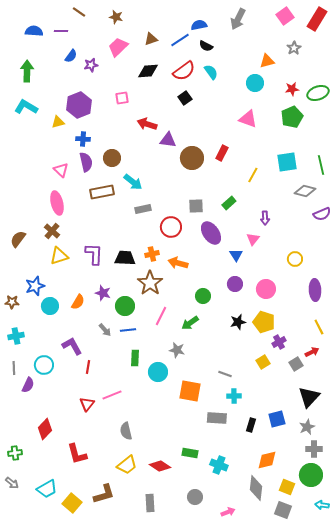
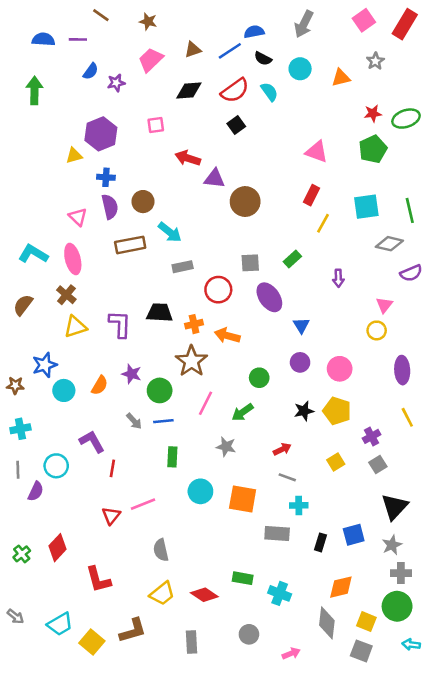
cyan circle: (255, 83) -> (300, 69), moved
cyan L-shape: (26, 107) -> (33, 254), moved
red rectangle: (222, 153) -> (312, 195), moved
pink triangle: (253, 239) -> (384, 305), moved
black trapezoid: (125, 258) -> (160, 313), moved
purple cross: (279, 342) -> (372, 436), moved
red arrow: (312, 352) -> (282, 449), moved
cyan circle: (158, 372) -> (200, 491), moved
green cross: (15, 453) -> (22, 554), moved, turned -32

